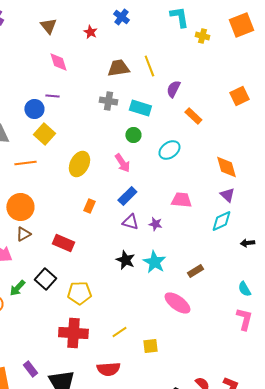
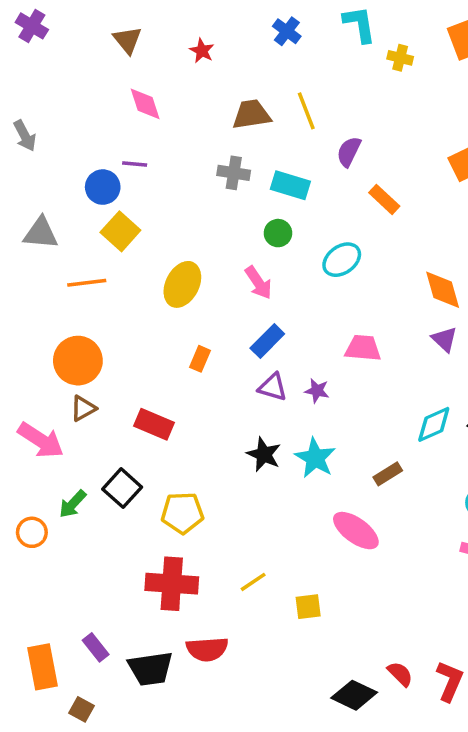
blue cross: (121, 17) -> (287, 31), moved
cyan diamond: (221, 221) -> (434, 424), moved
red semicircle: (108, 369) -> (207, 649), moved

